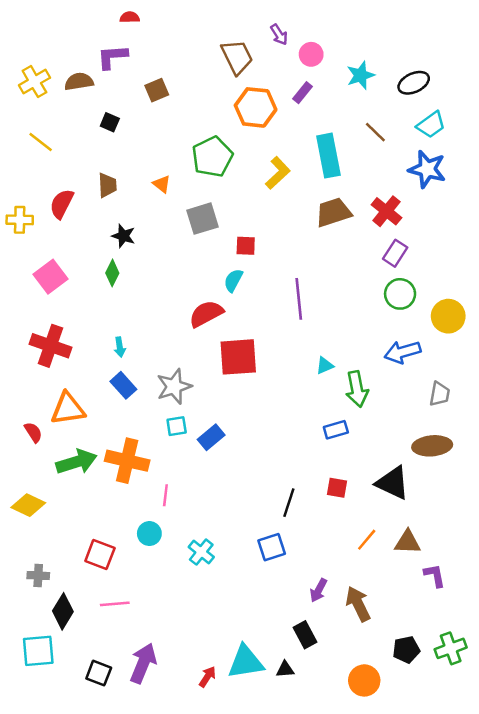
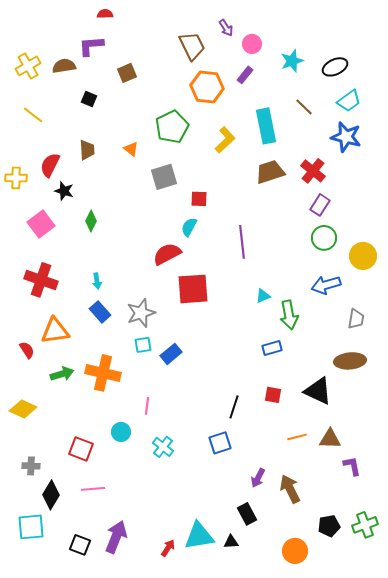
black star: (123, 236) -> (64, 191), moved
green arrow: (76, 462) -> (62, 374), size x0.7
pink line: (165, 495) -> (147, 406), moved
orange line: (367, 540) -> (297, 437), turned 36

